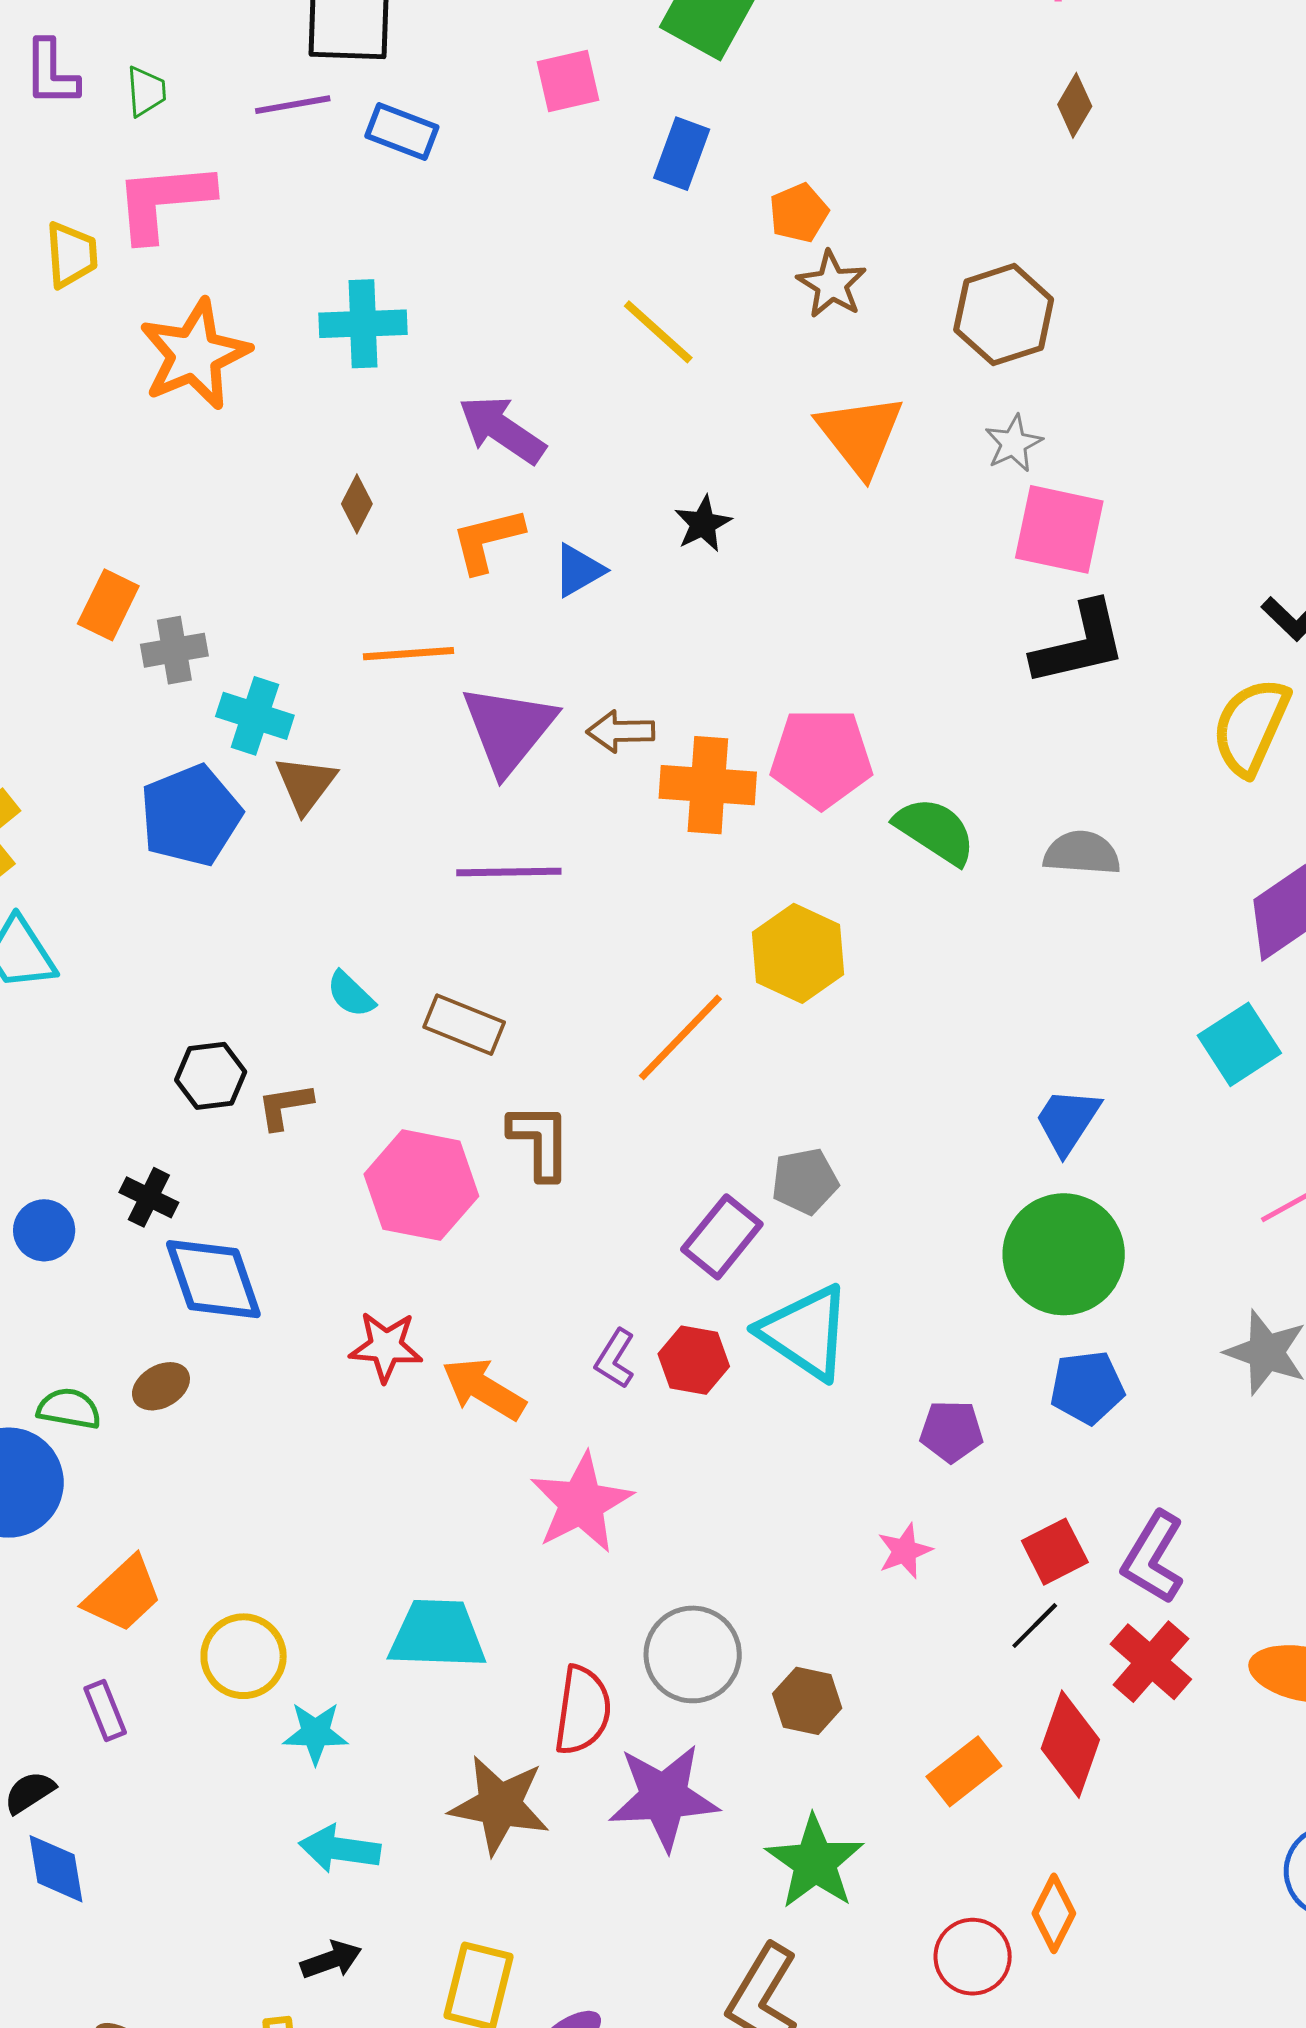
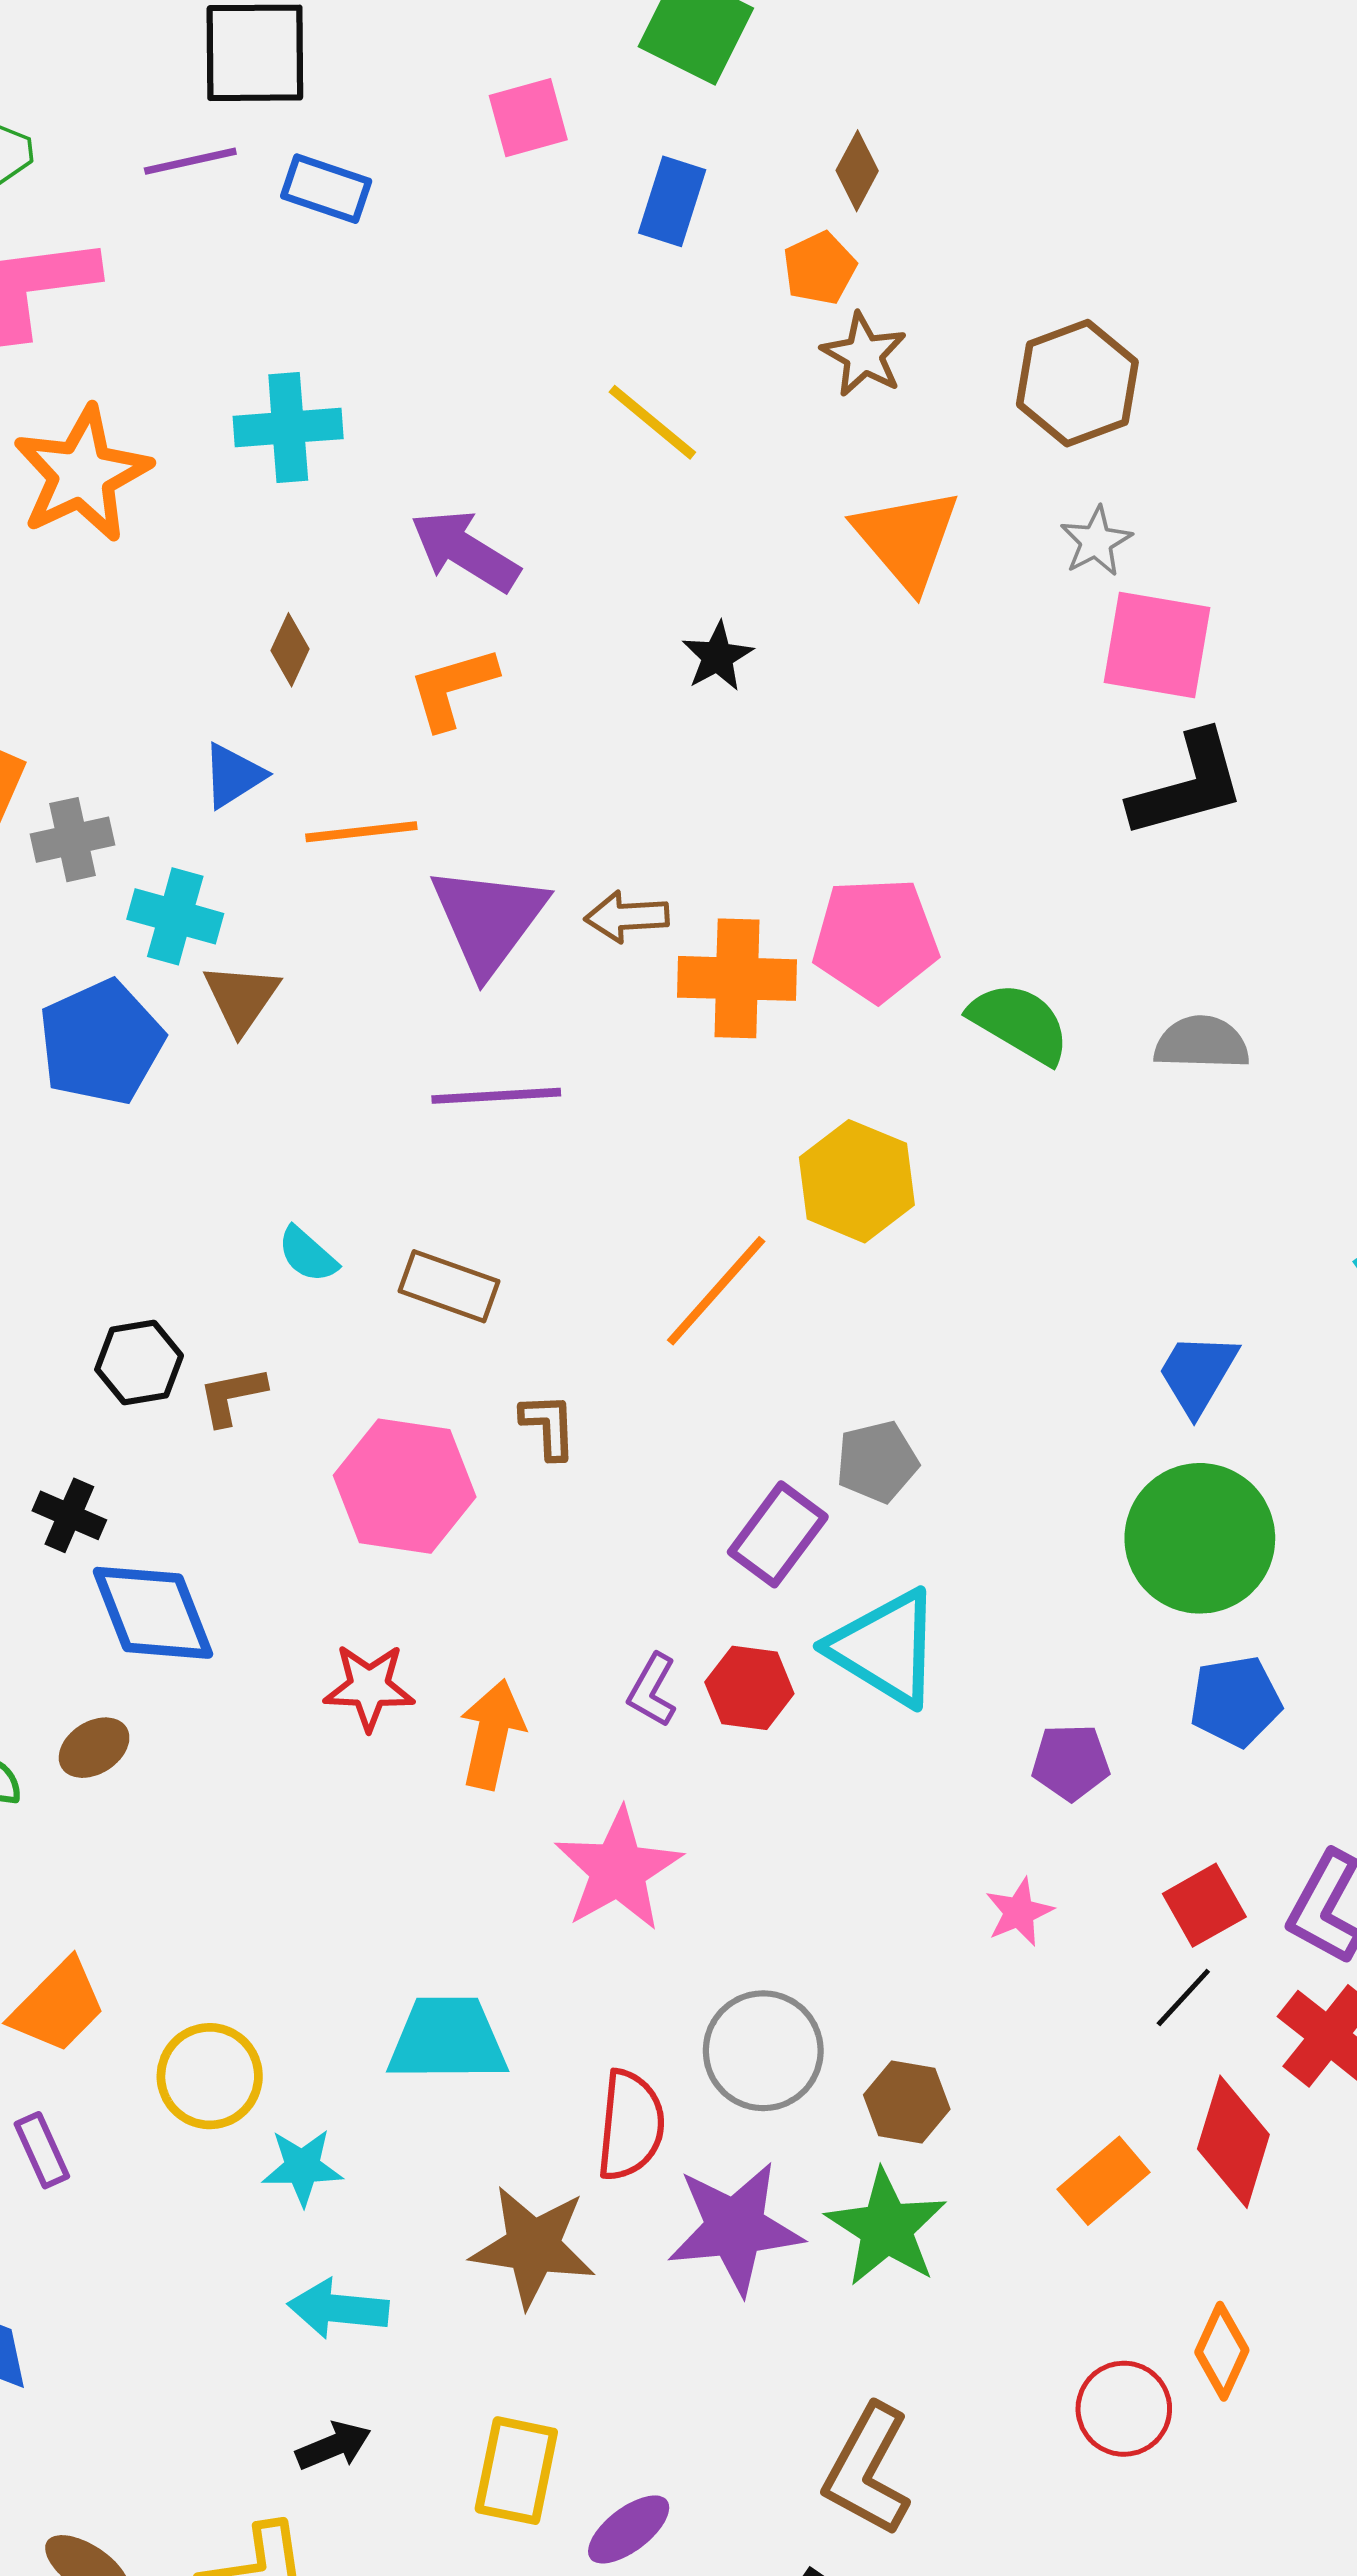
brown diamond: (1075, 105) -> (857, 171), moved
blue triangle: (579, 570) -> (233, 775), moved
brown L-shape: (540, 1141) -> (548, 1426), size x0.7
orange arrow: (484, 1389) -> (492, 1734), turned 74
green star: (815, 1862) -> (886, 2228), moved

